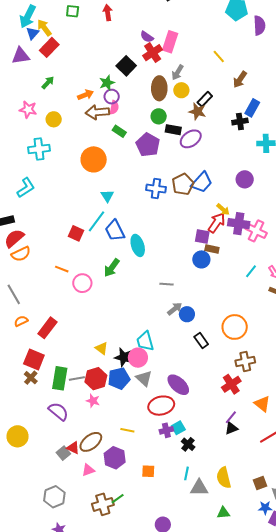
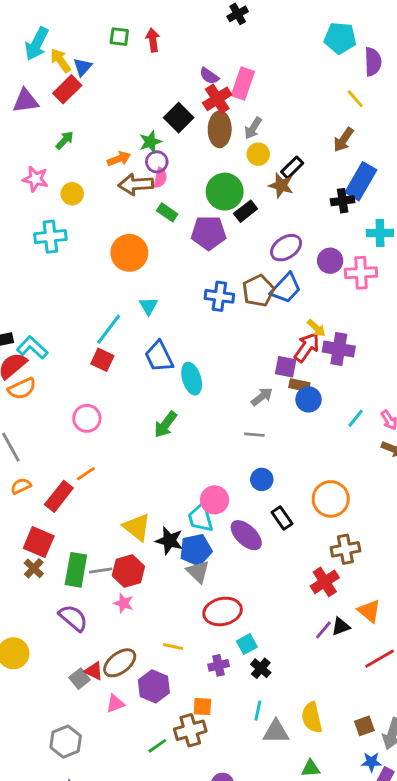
green square: (73, 11) -> (119, 37), moved
blue triangle: (33, 33) -> (82, 67), moved
yellow line: (219, 56) -> (355, 99), moved
brown ellipse: (159, 88) -> (220, 129), moved
blue rectangle: (252, 108) -> (361, 181), size x1.4
green circle: (159, 116) -> (225, 192), size x1.6
black rectangle: (173, 130) -> (246, 211), turned -49
purple ellipse: (191, 139) -> (286, 248), moved
purple pentagon: (148, 145) -> (209, 233), turned -30
purple circle: (245, 179) -> (330, 261), moved
cyan L-shape: (26, 188) -> (32, 348), moved, turned -105
cyan line: (96, 221) -> (109, 329), moved
pink cross: (256, 231) -> (361, 273), moved, turned -30
blue circle: (201, 259) -> (309, 399), moved
green arrow: (112, 268) -> (166, 425), moved
orange line: (62, 269) -> (86, 474), moved, turned -56
pink circle: (82, 283) -> (87, 418), moved
gray line: (167, 284) -> (254, 435), moved
gray arrow: (175, 309) -> (262, 397), moved
yellow triangle: (101, 348) -> (137, 527), size x1.5
pink circle: (138, 358) -> (215, 500), moved
blue pentagon: (119, 379) -> (196, 550), moved
purple ellipse: (178, 385) -> (246, 535), moved
black triangle: (231, 428) -> (341, 626), moved
purple cross: (166, 430) -> (219, 665), moved
brown cross: (103, 504) -> (190, 730), moved

